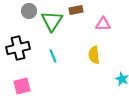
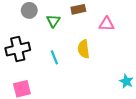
green triangle: (52, 21) -> (53, 21), size x0.6
yellow semicircle: (94, 55) -> (84, 49), moved

